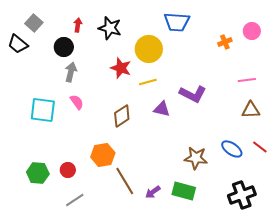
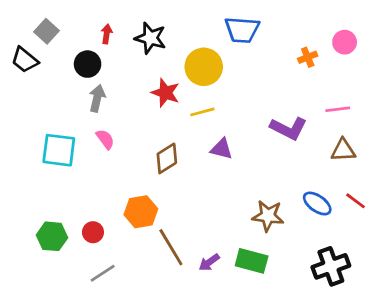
purple L-shape: (193, 94) -> (289, 128), moved

